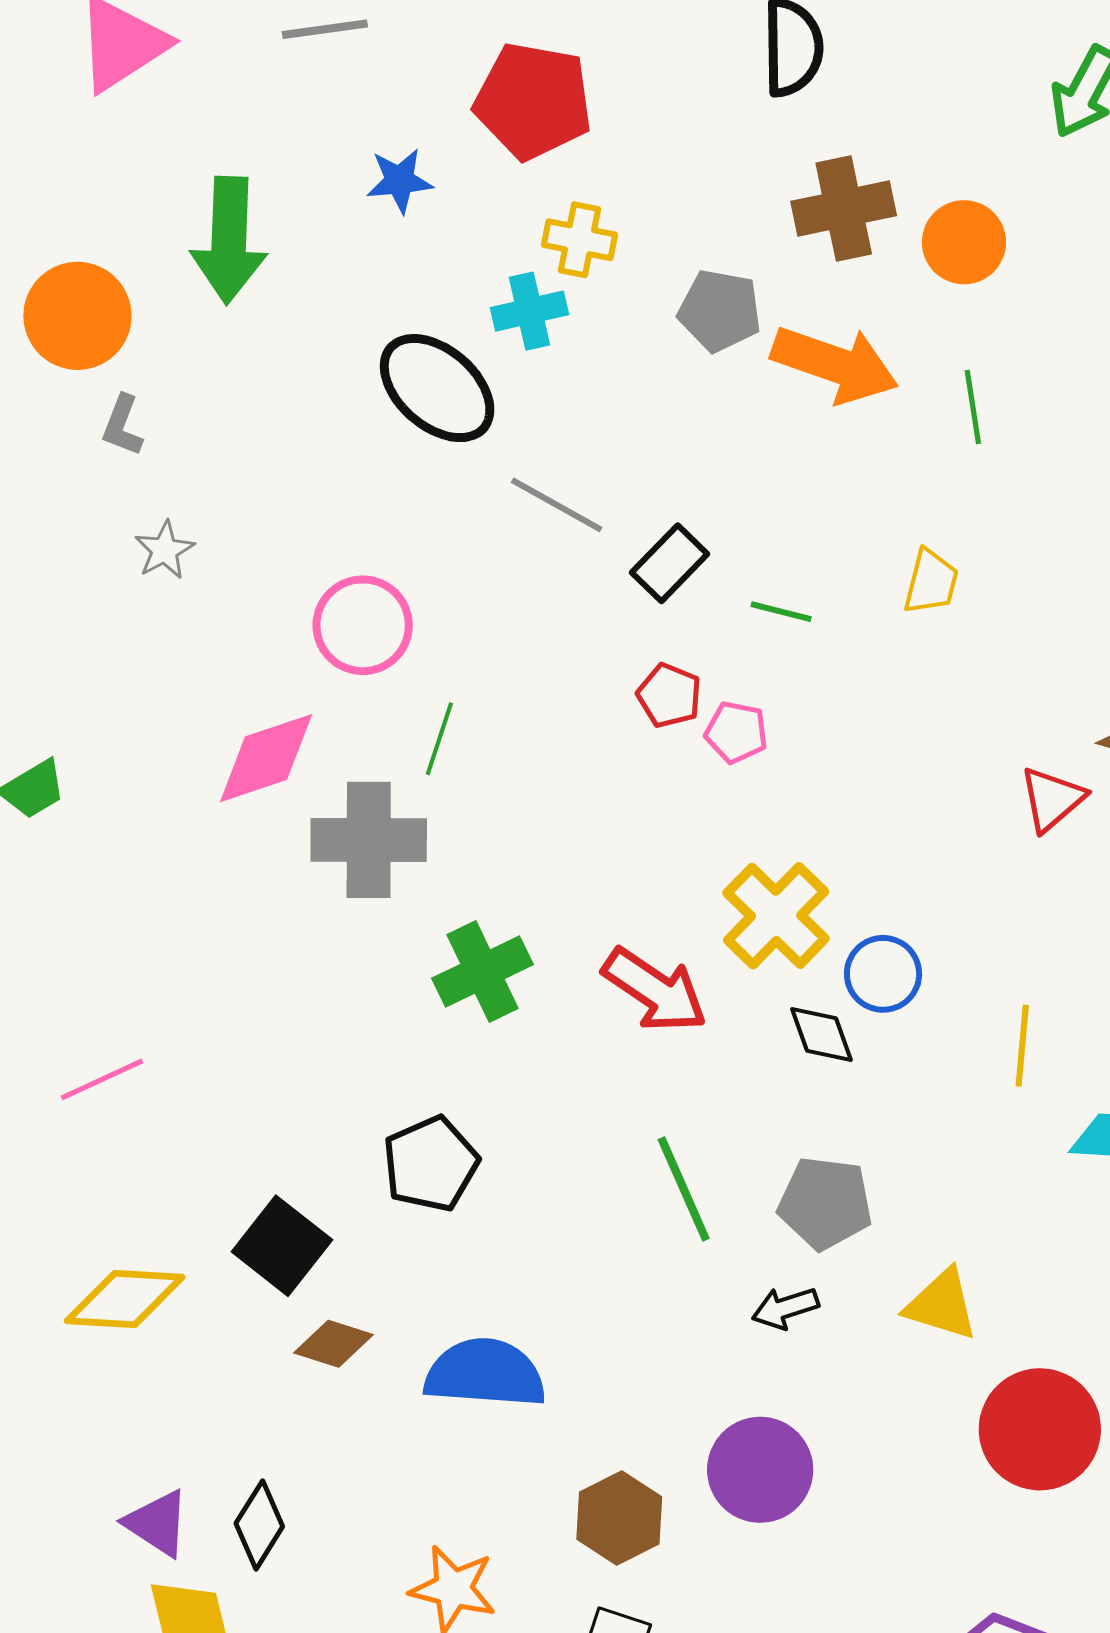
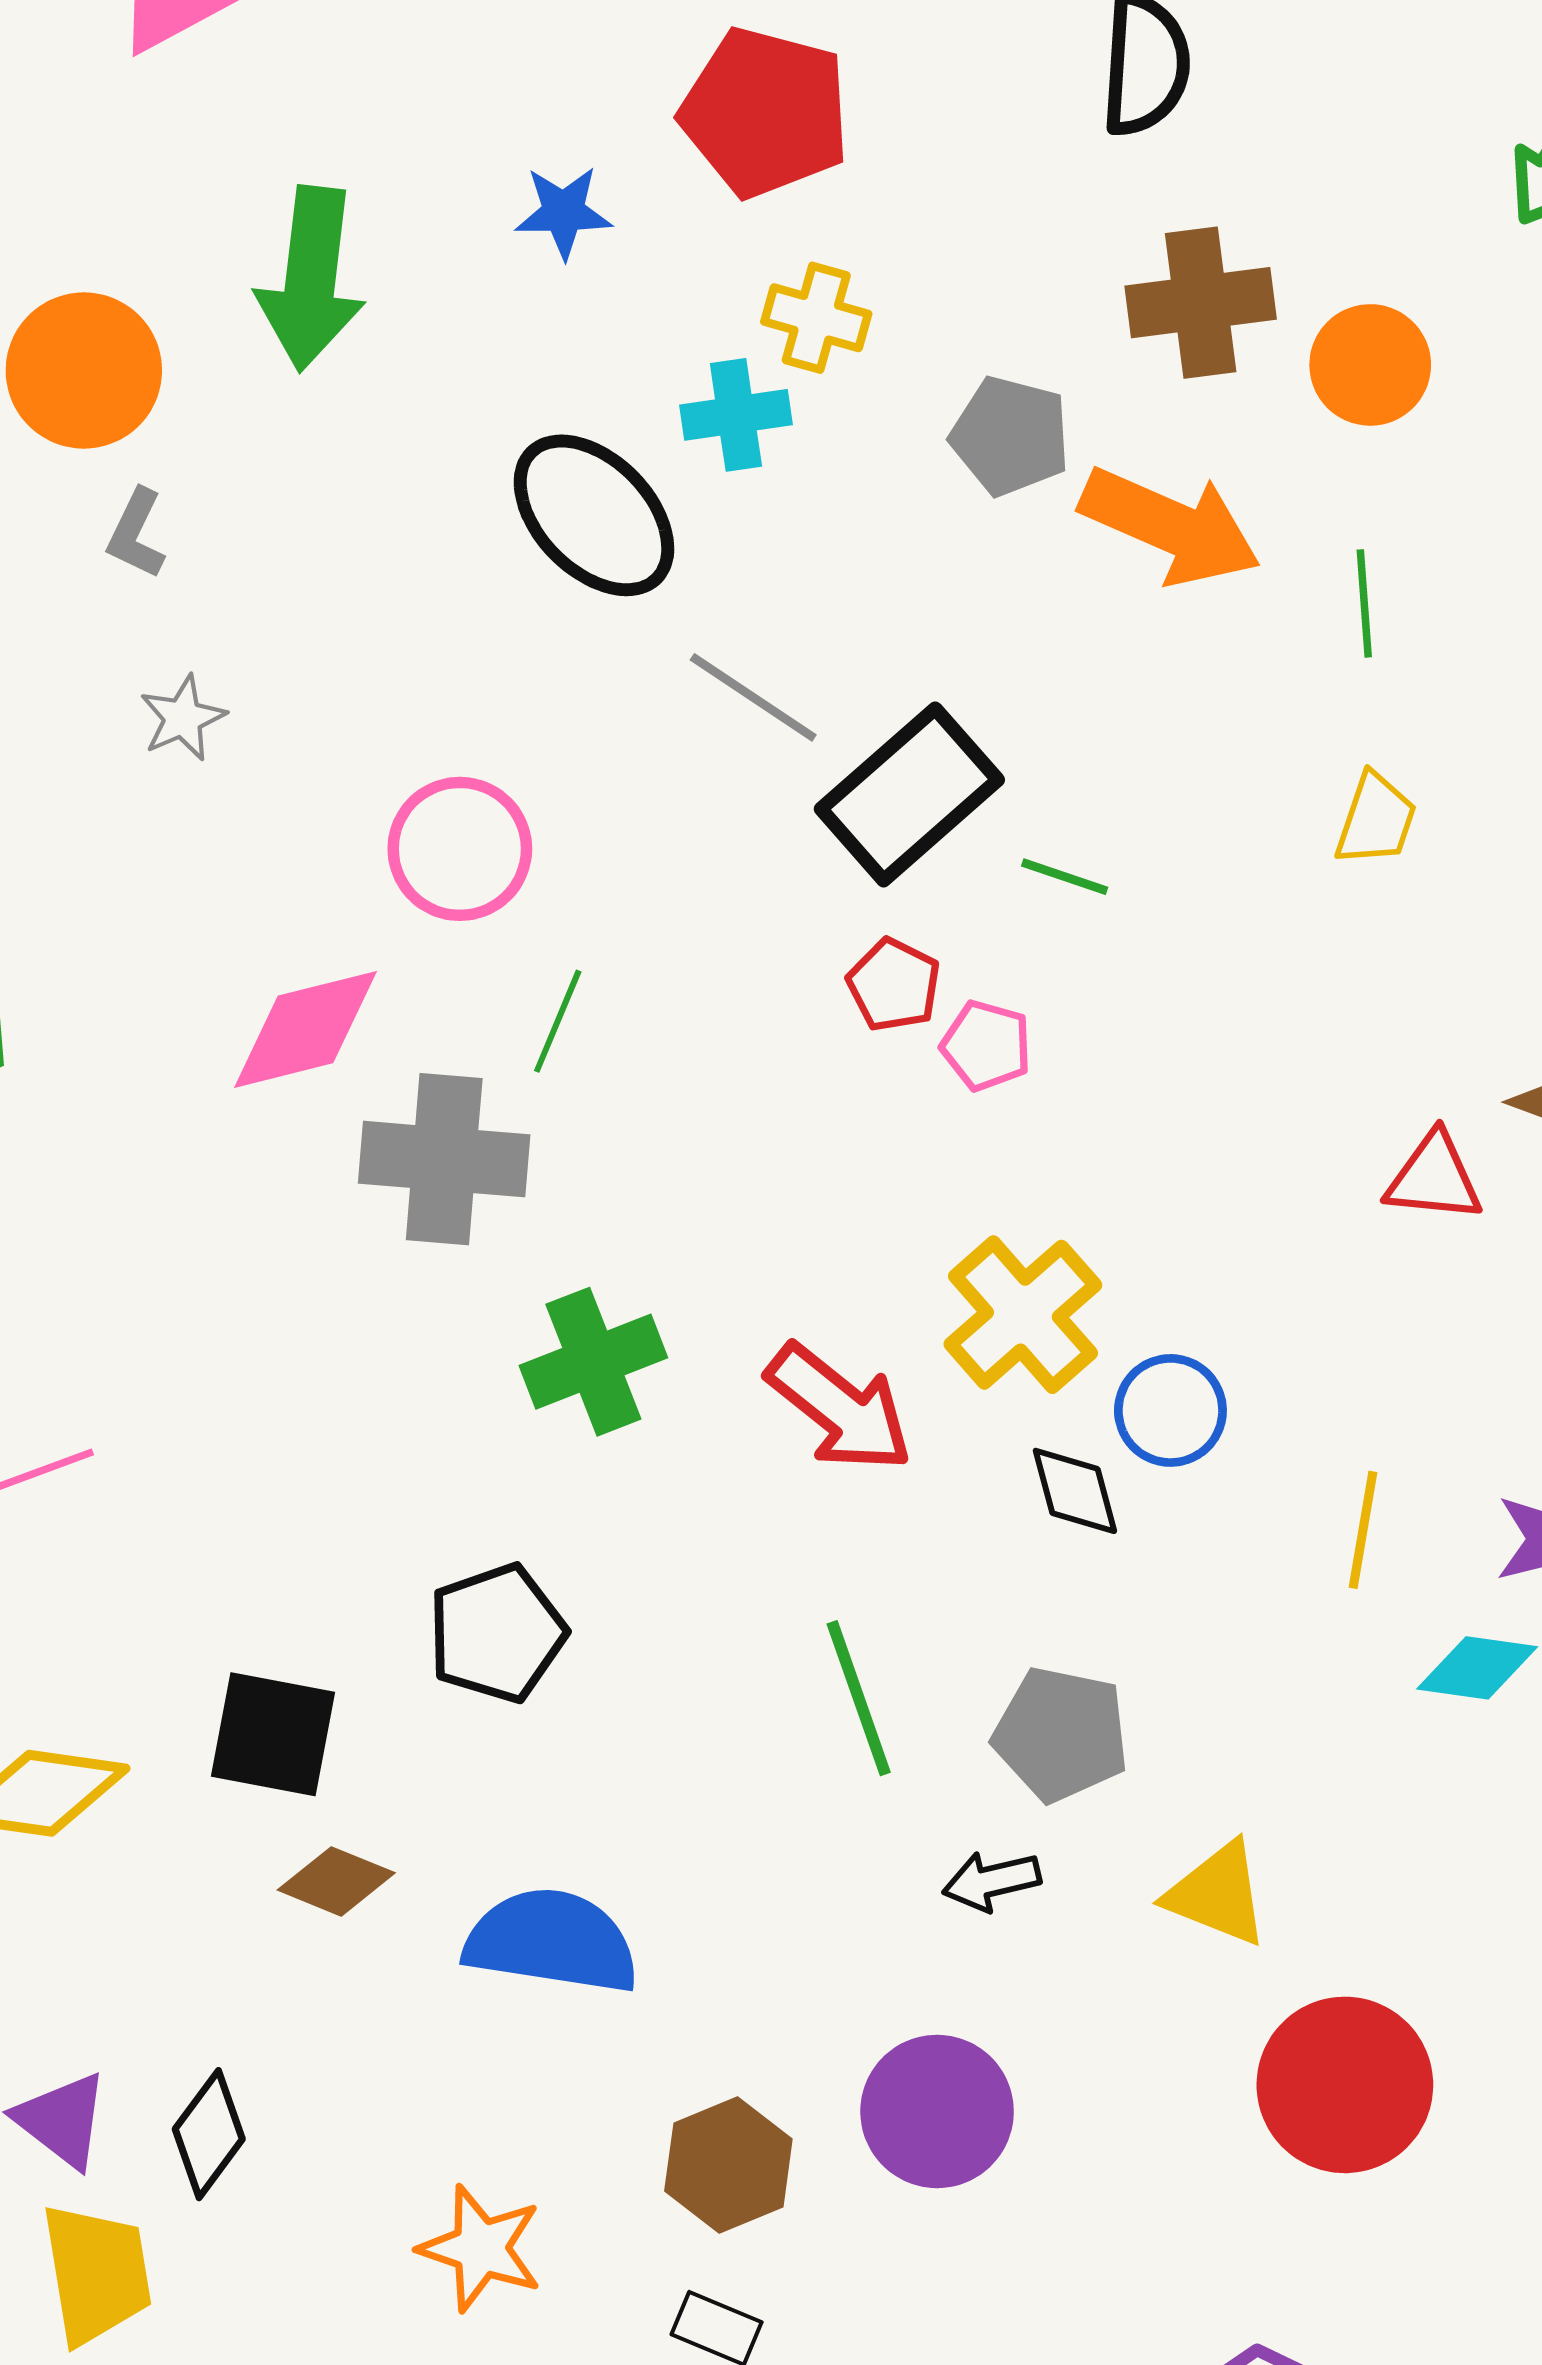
black rectangle: (670, 563) -> (909, 794), size x1.6
yellow trapezoid: (931, 582) -> (1376, 820), moved
red triangle: (1052, 799) -> (1434, 1178), turned 42
black square: (282, 1246) -> (273, 1734), turned -32

